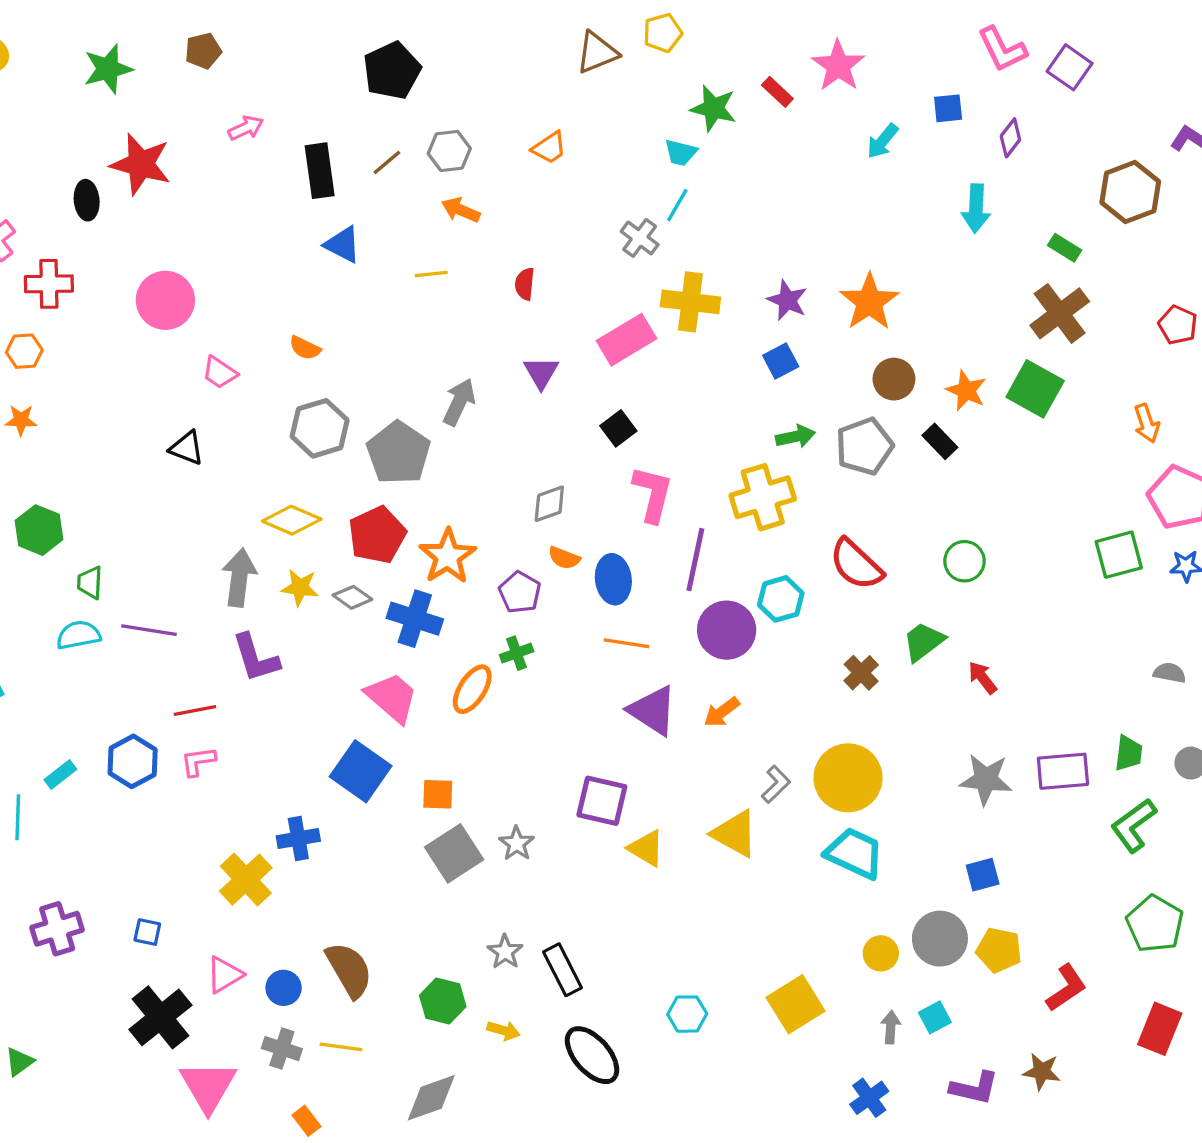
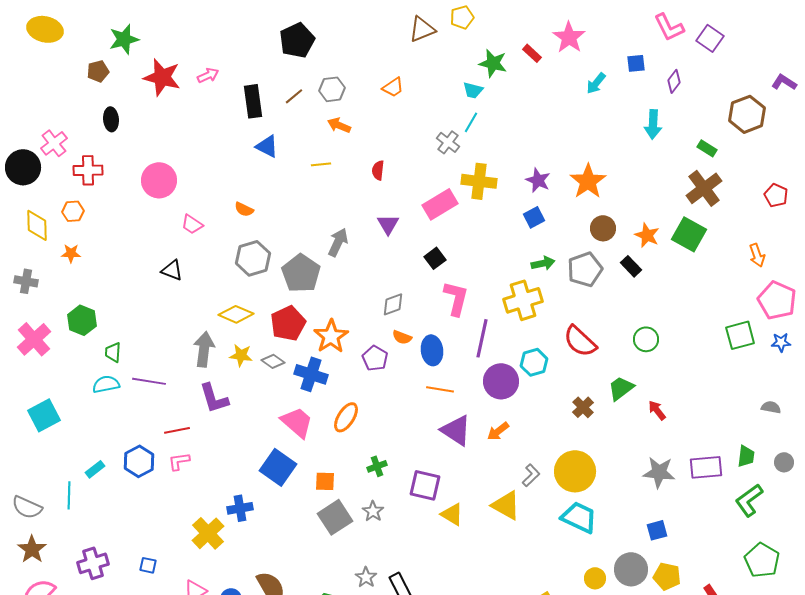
brown pentagon: (203, 51) -> (98, 71), moved
red star: (141, 164) -> (162, 77), moved
green cross: (517, 653) -> (377, 466), moved

